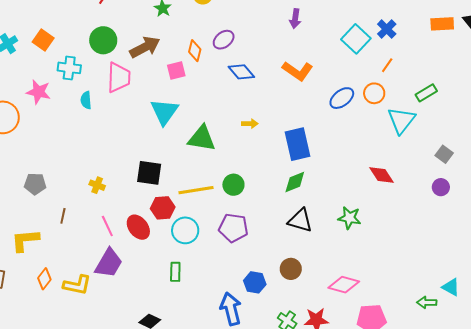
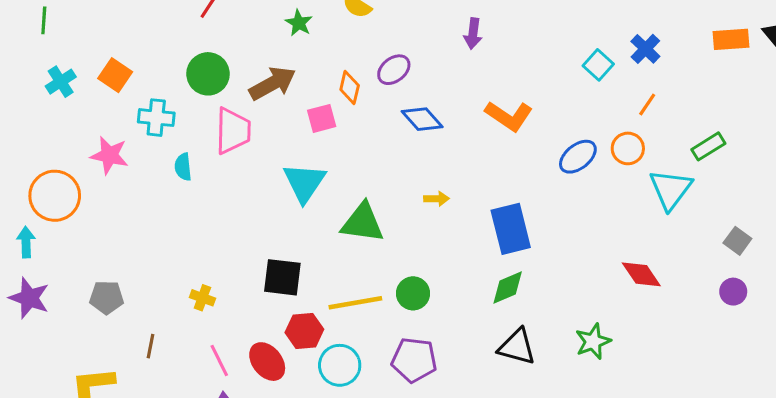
purple arrow: (295, 19) -> (473, 34), moved
cyan square: (356, 39) -> (598, 65), size x0.7
green star: (349, 218) -> (593, 341), turned -30

